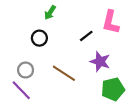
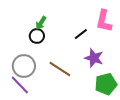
green arrow: (50, 13) -> (41, 23), moved
gray circle: (26, 70) -> (24, 66), size x1.5

